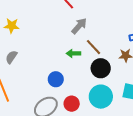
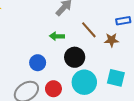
brown line: (93, 47) -> (89, 30), moved
black circle: (101, 68) -> (75, 57), moved

